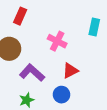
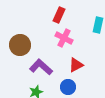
red rectangle: (20, 16) -> (59, 15), moved

